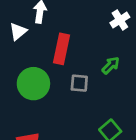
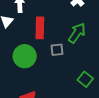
green arrow: (111, 65) -> (77, 33), size x1.5

